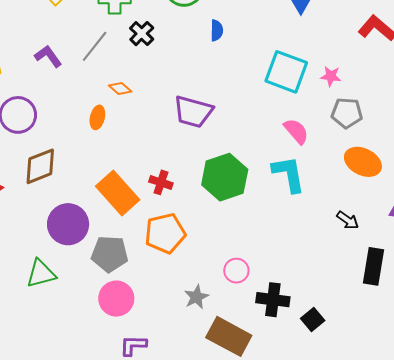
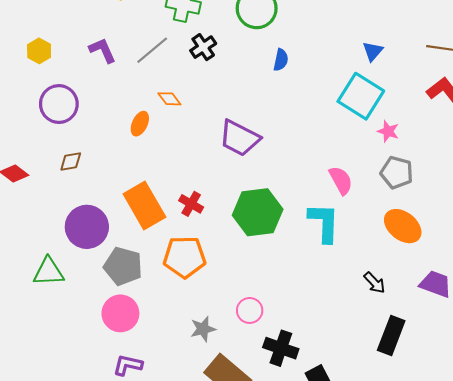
cyan square: (286, 72) -> (361, 96), moved
brown diamond: (40, 166) -> (71, 161), size x0.6

